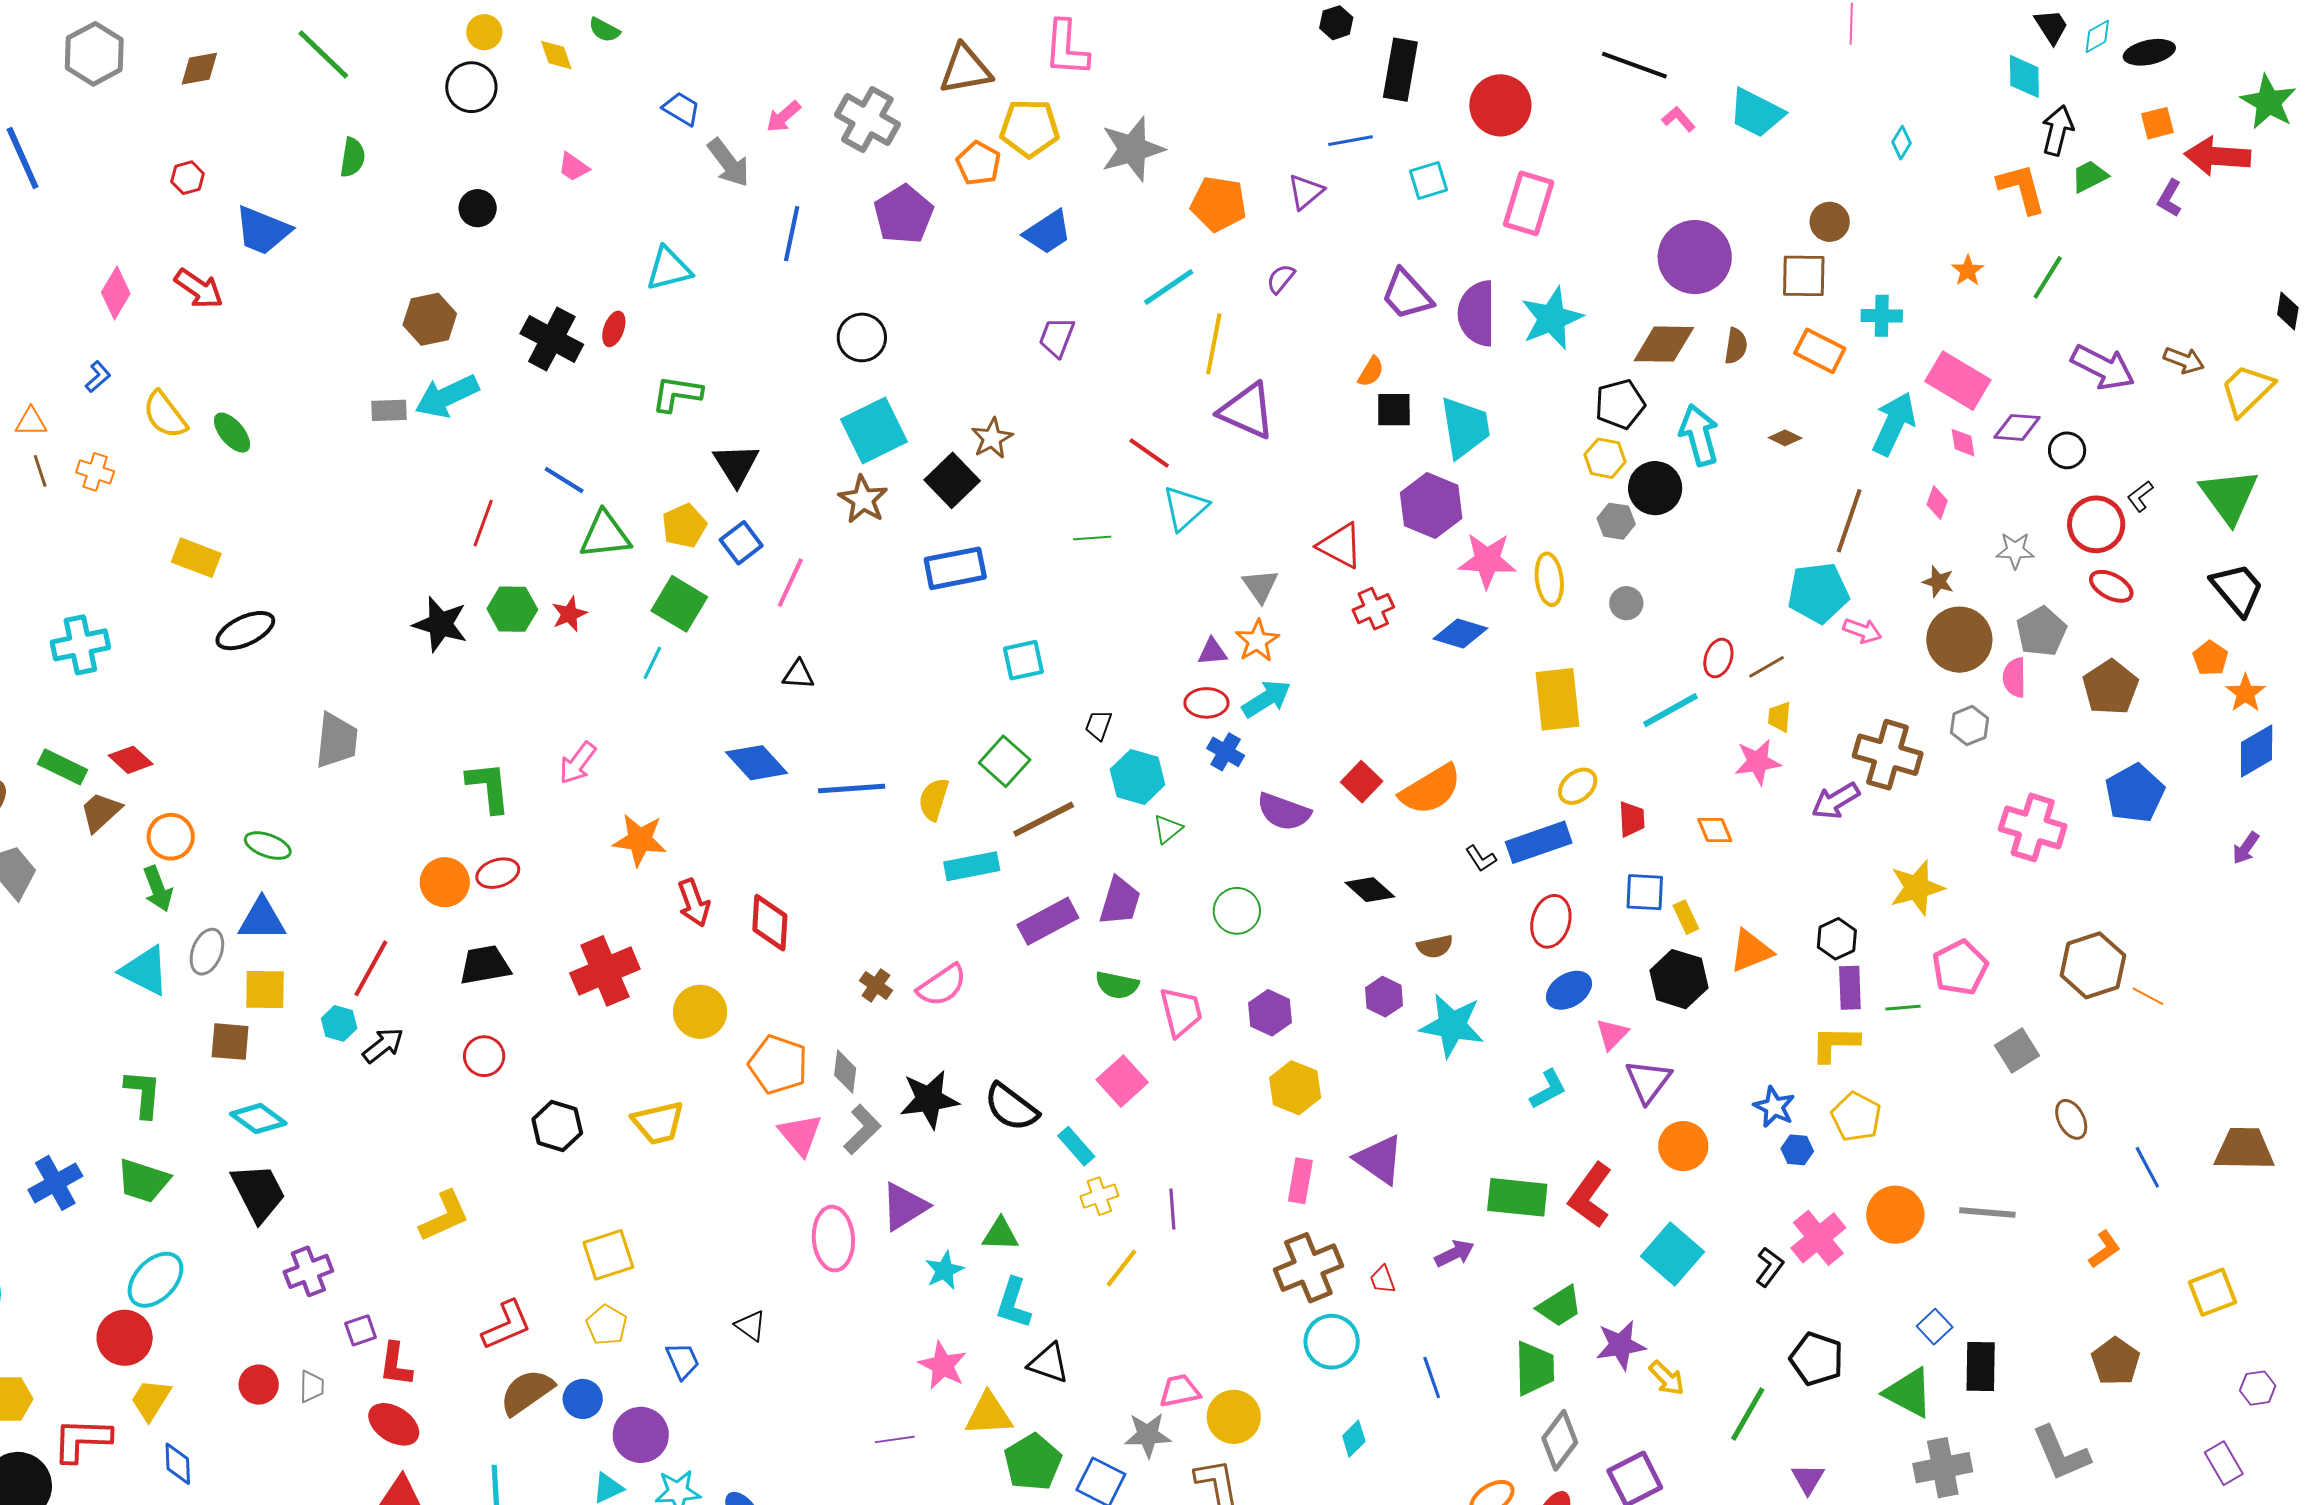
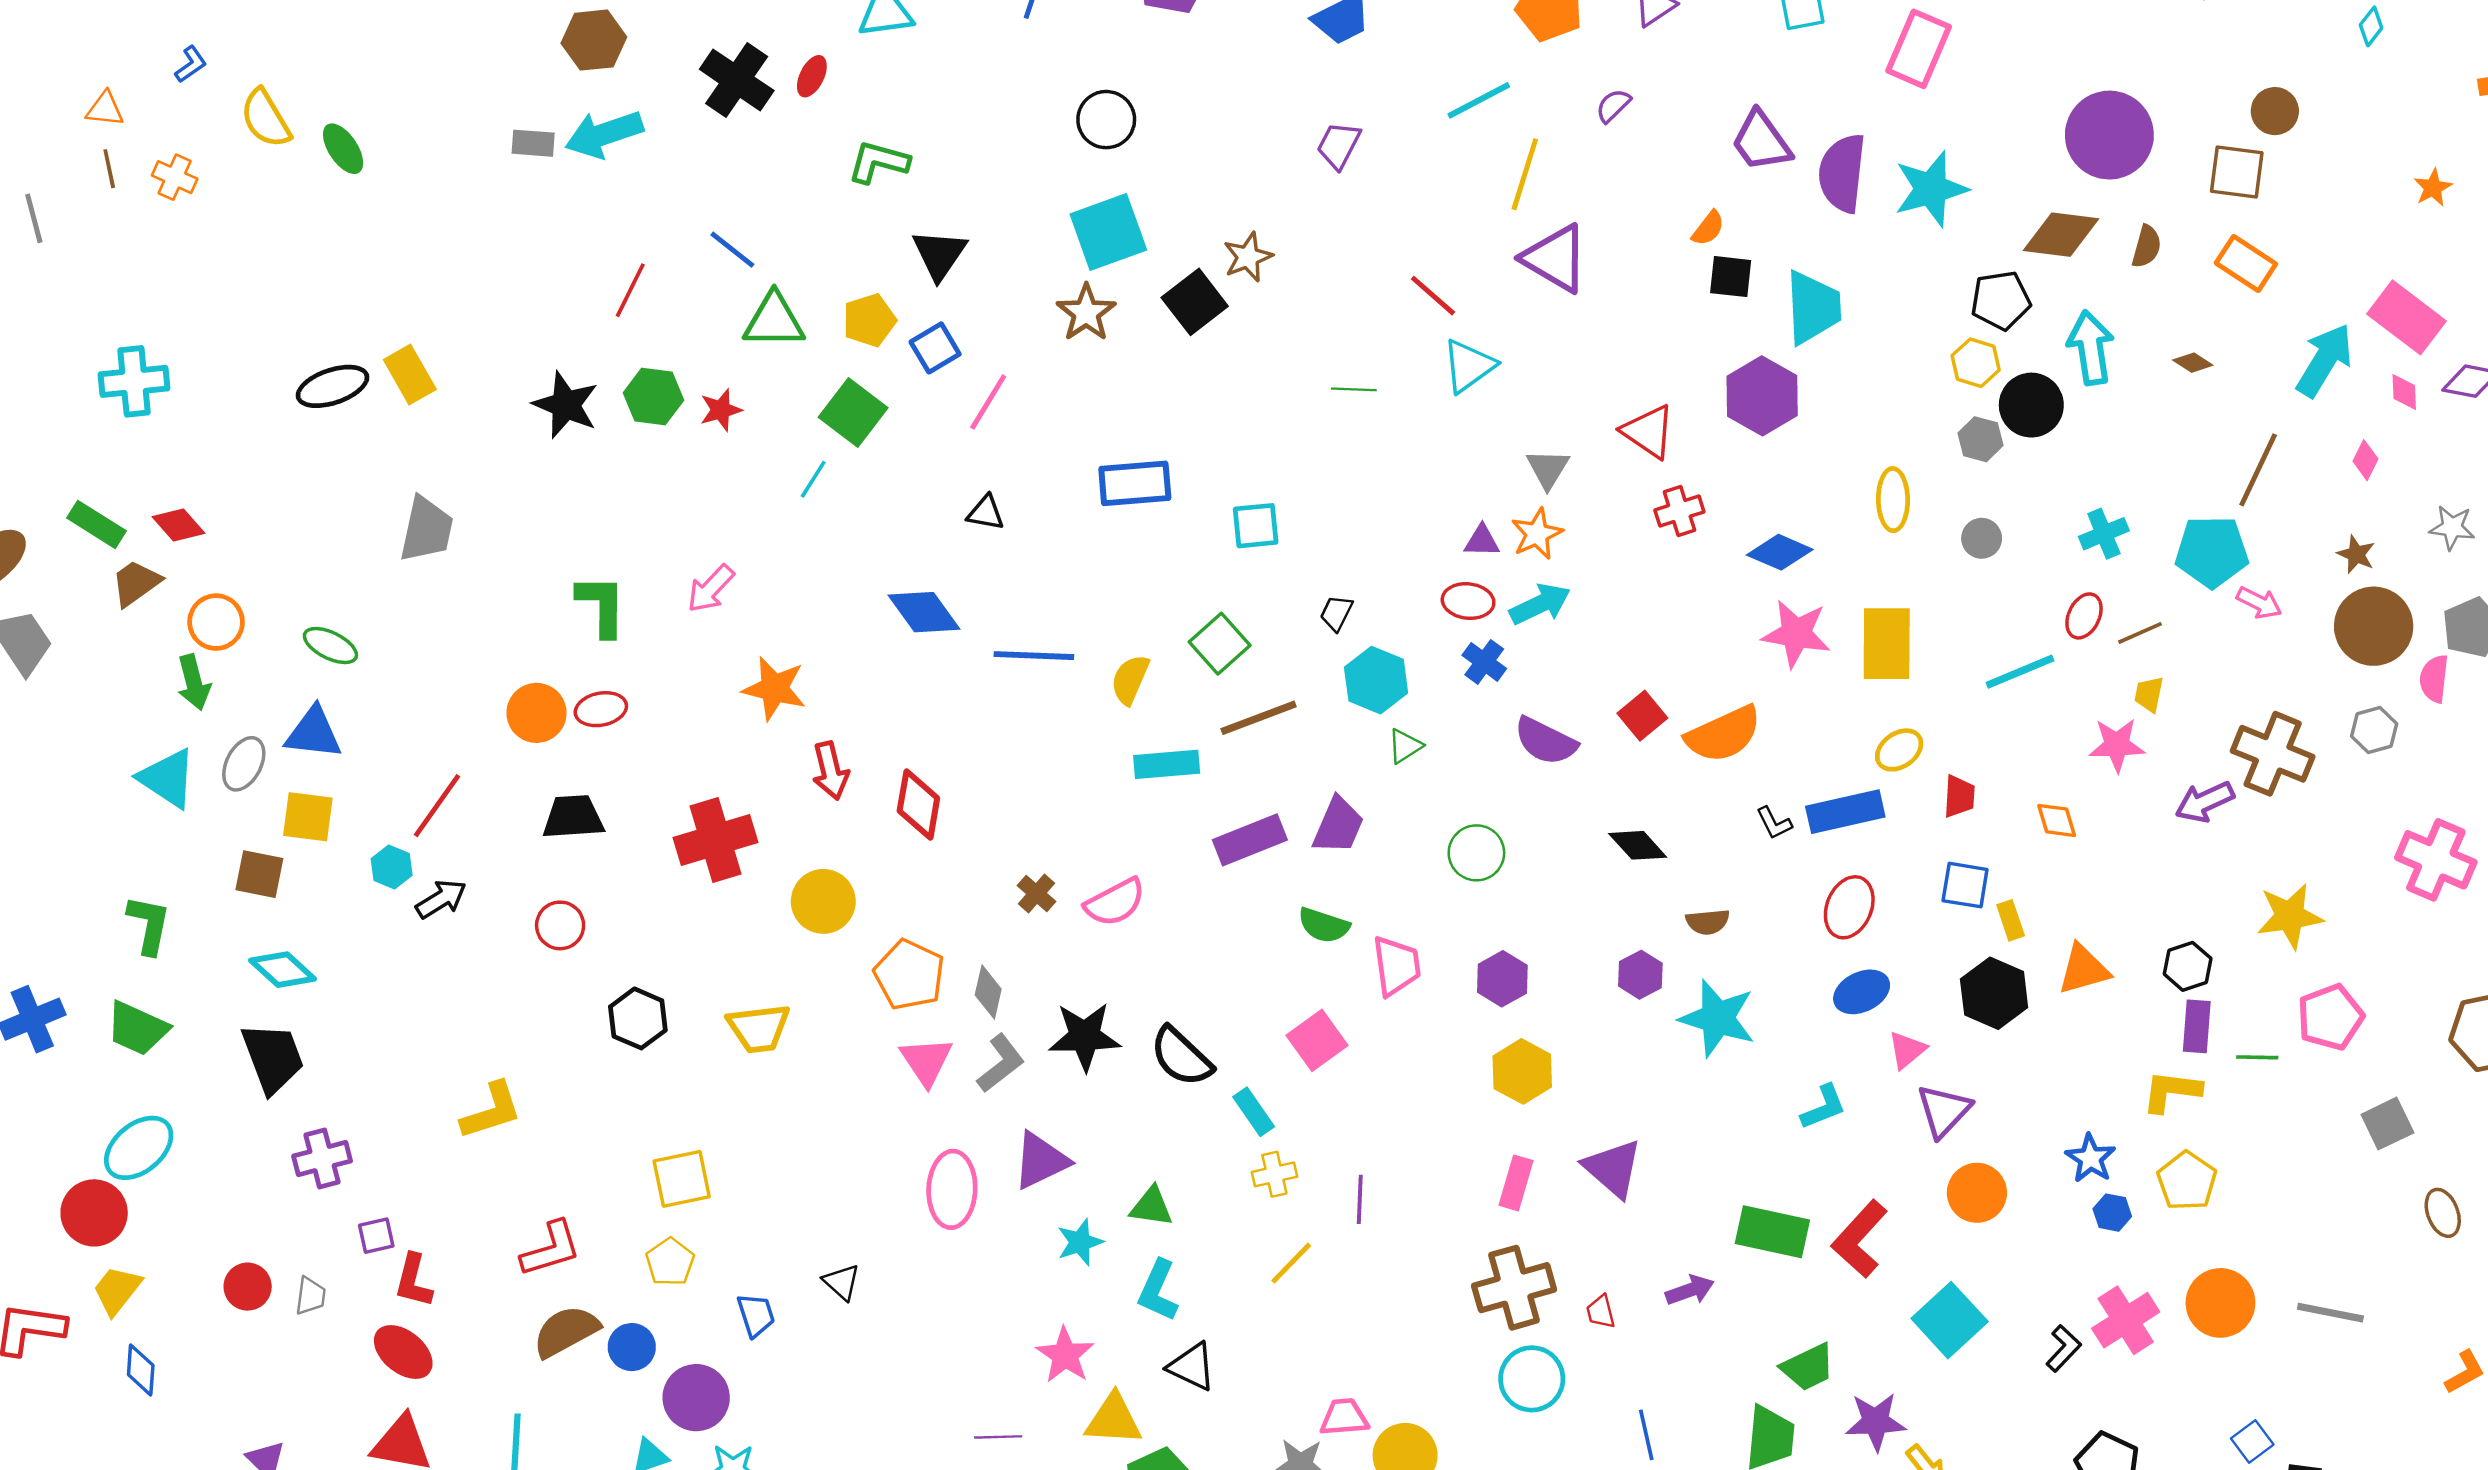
cyan cross: (1882, 316) -> (2104, 534), moved, turned -30
yellow rectangle: (196, 558) -> (410, 374), moved, turned 33
pink star: (1487, 560) -> (1796, 634), moved
blue rectangle: (955, 568) -> (1135, 483), moved

